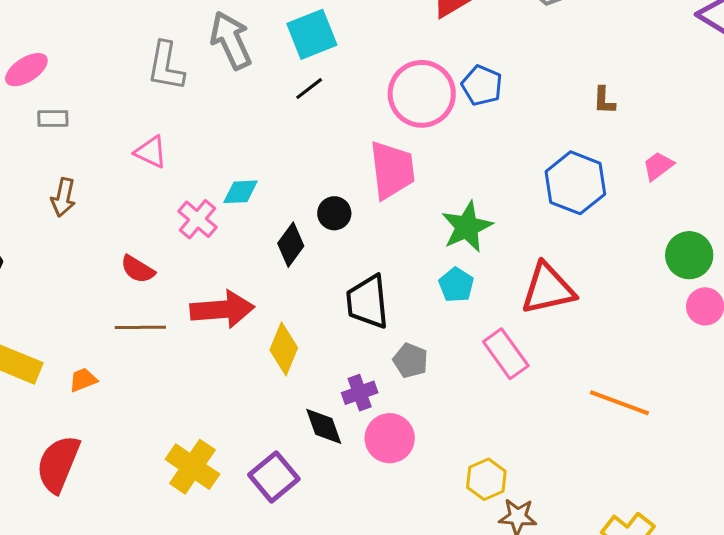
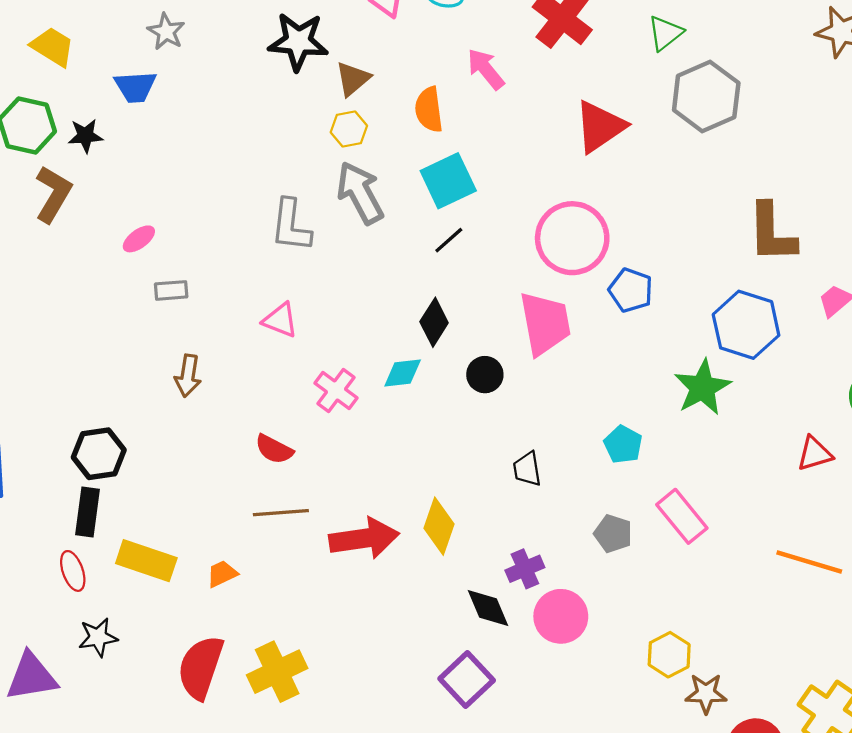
pink ellipse: (26, 70) -> (139, 239), size x0.7
blue pentagon: (482, 85) -> (631, 290), moved
brown L-shape: (604, 100) -> (772, 233), size x2.0
cyan diamond: (241, 192) -> (403, 373), moved
green star: (467, 227) -> (702, 388), moved
black diamond: (291, 245) -> (434, 322), moved
red triangle: (548, 289) -> (815, 454), moved, size x0.6
black trapezoid: (367, 302) -> (527, 469), size x0.6
red arrow: (222, 309) -> (364, 538), moved
gray pentagon: (410, 361) -> (613, 534), moved
yellow cross: (192, 467) -> (277, 672), moved, turned 34
purple square: (274, 477) -> (467, 680), moved

